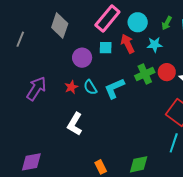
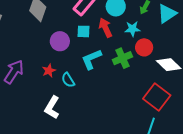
red circle: (167, 72) -> (144, 47), moved
cyan semicircle: (90, 87) -> (68, 80), moved
cyan L-shape: (114, 88) -> (91, 59), moved

